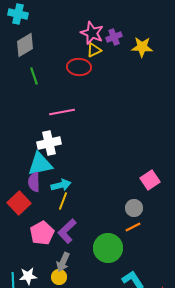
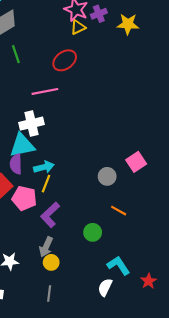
red ellipse: (79, 67) -> (65, 60), moved, turned -40
gray circle: (134, 208) -> (107, 176), moved
orange line: (133, 227) -> (119, 211), turned 56
pink pentagon: (42, 233) -> (24, 198), moved, turned -30
green circle: (108, 248) -> (93, 232), size x0.6
yellow circle: (59, 277) -> (51, 262), moved

